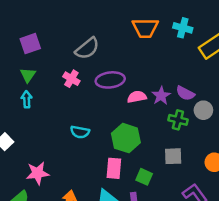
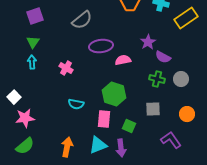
pink cross: (71, 79) -> (66, 68), moved
purple star: (161, 96) -> (148, 42), moved
gray circle: (203, 110) -> (181, 79), moved
cyan semicircle: (80, 132) -> (76, 104), moved
pink star: (38, 173) -> (25, 118), moved

